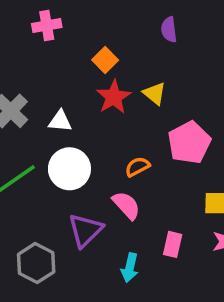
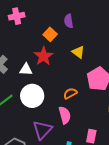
purple semicircle: (169, 30) -> (69, 21), moved
red star: (114, 97) -> (44, 56), moved
pink semicircle: (126, 205) -> (65, 115), turned 30

